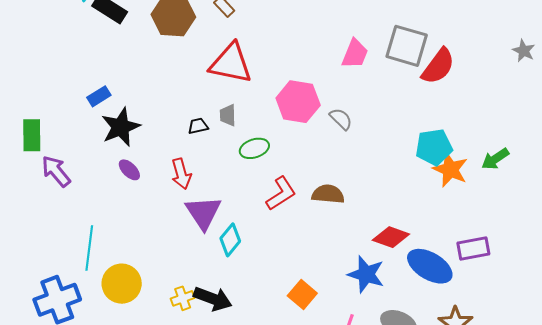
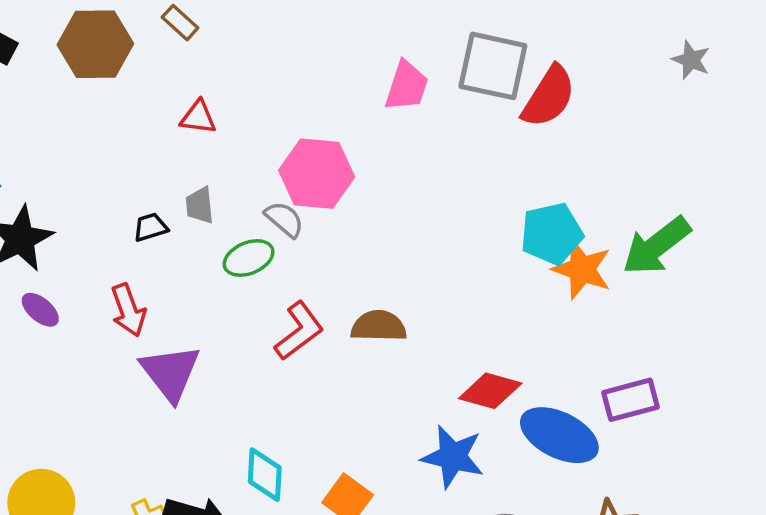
red triangle: (231, 63) -> (198, 117), size x0.5
gray semicircle: (341, 119) -> (284, 219), moved
green arrow: (495, 159) -> (656, 246), size x1.5
cyan diamond: (230, 240) -> (265, 475), moved, turned -32

